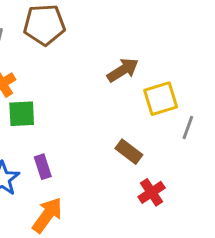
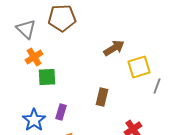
brown rectangle: (129, 152) -> (102, 97), moved, turned 66
purple rectangle: (43, 167) -> (61, 112), turned 35

